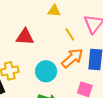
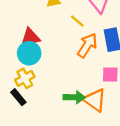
cyan circle: (46, 71) -> (29, 53), moved

